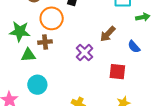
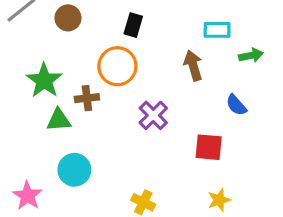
orange circle: (52, 18) -> (117, 66), moved
green star: (20, 31) -> (44, 81), turned 30
brown arrow: (108, 34) -> (193, 66), moved, turned 120

